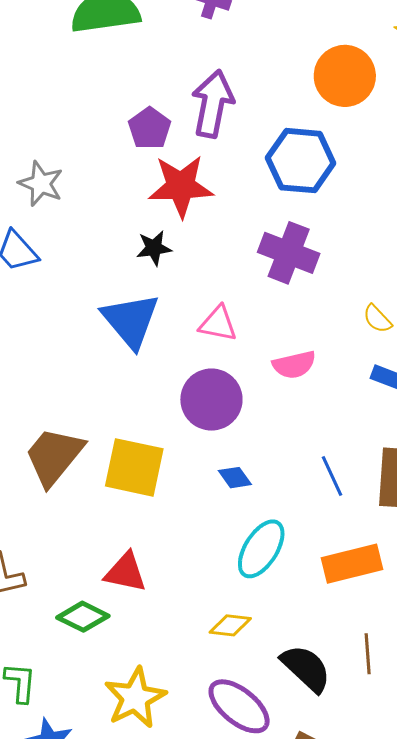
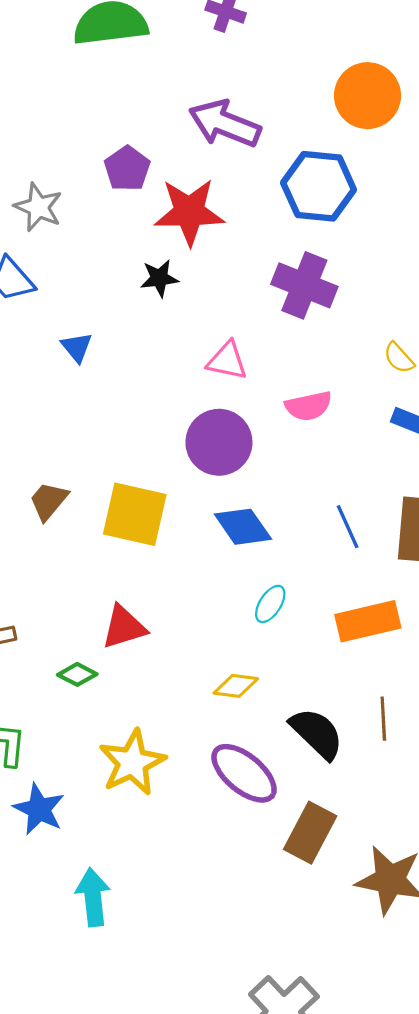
purple arrow: (213, 104) -> (225, 124), turned -80
purple pentagon: (150, 128) -> (127, 169), moved
blue triangle: (131, 320) -> (77, 347), moved, size x0.5
brown trapezoid: (54, 456) -> (48, 501), size x0.6
blue diamond: (235, 478) -> (243, 527), size x1.6
cyan ellipse: (261, 549) -> (270, 604), size x0.6
red triangle: (126, 572) -> (124, 627), turned -30
green diamond: (83, 617) -> (77, 674), size x0.7

